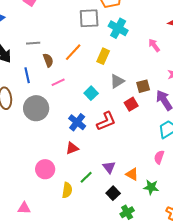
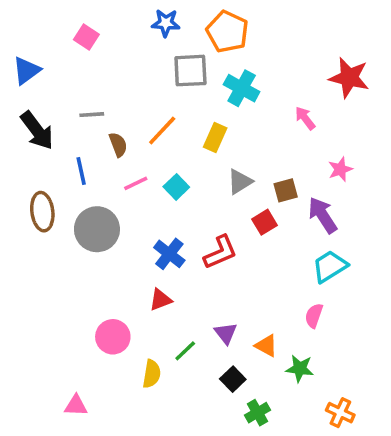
cyan square: (91, 93) -> (176, 187), moved

